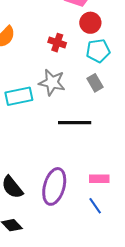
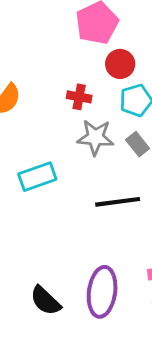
gray star: (52, 82) -> (95, 137), moved

